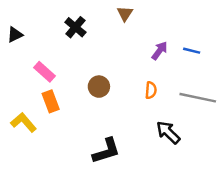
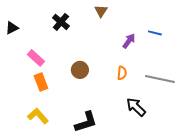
blue line: (192, 51) -> (155, 33), moved
yellow L-shape: (23, 122) -> (38, 116), moved

